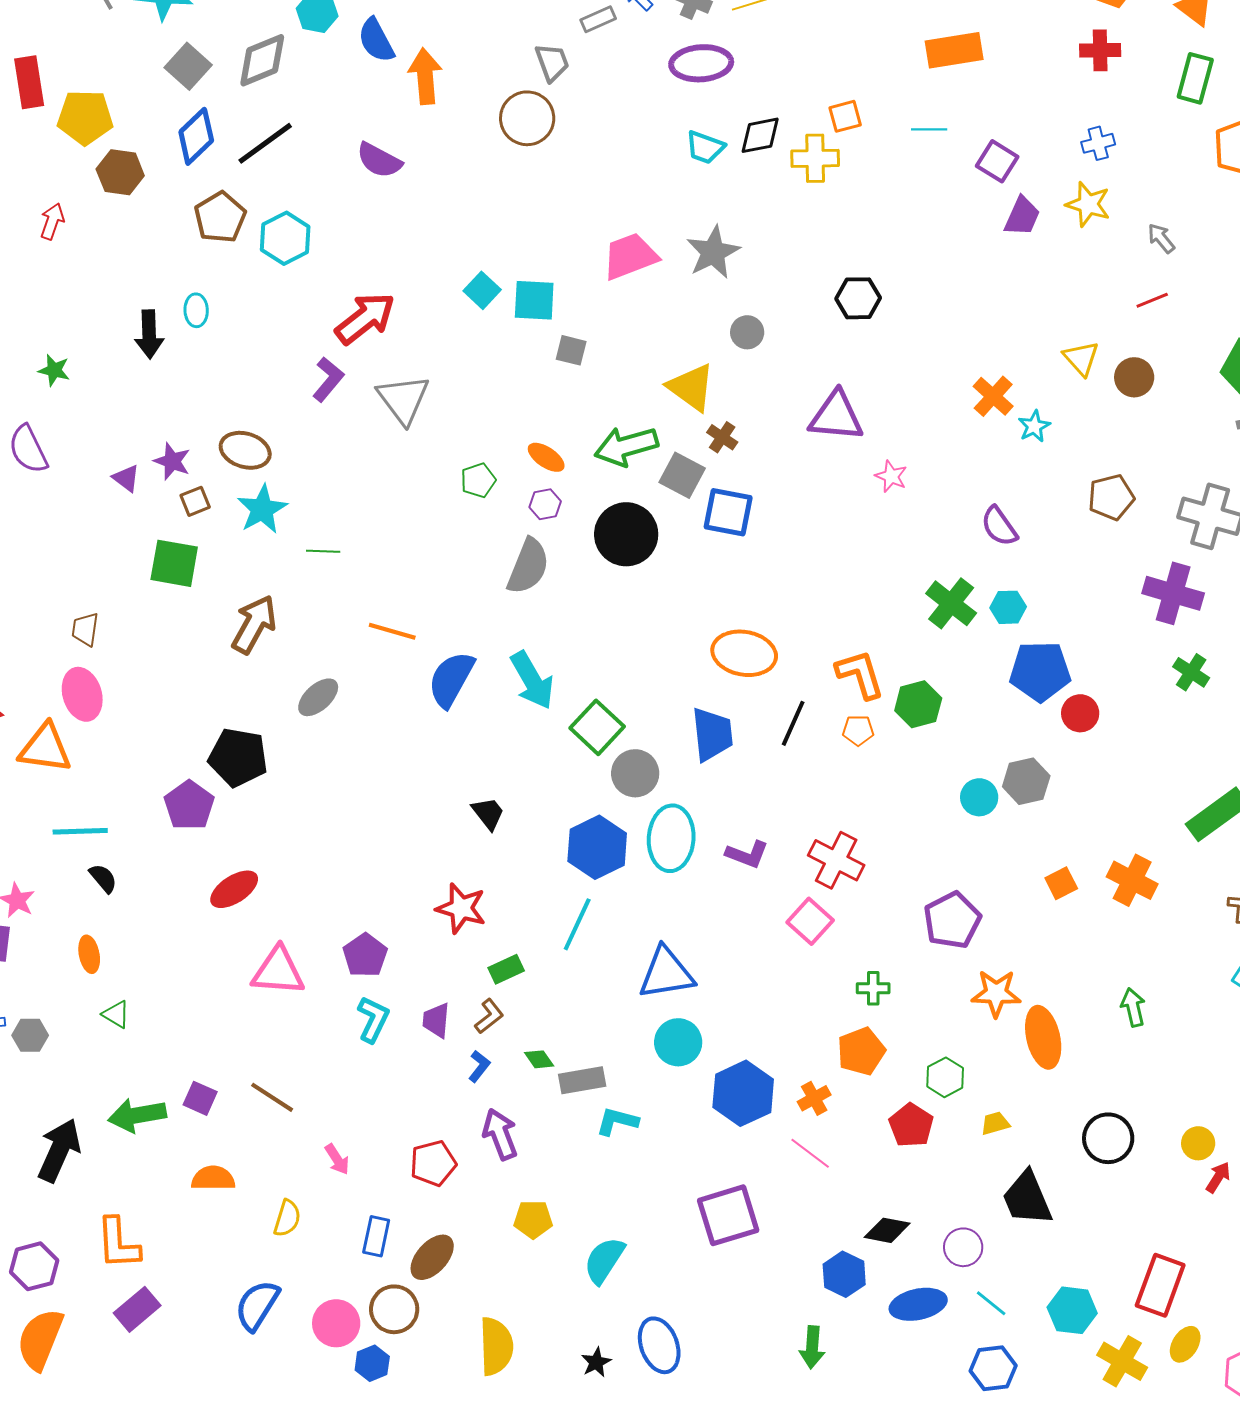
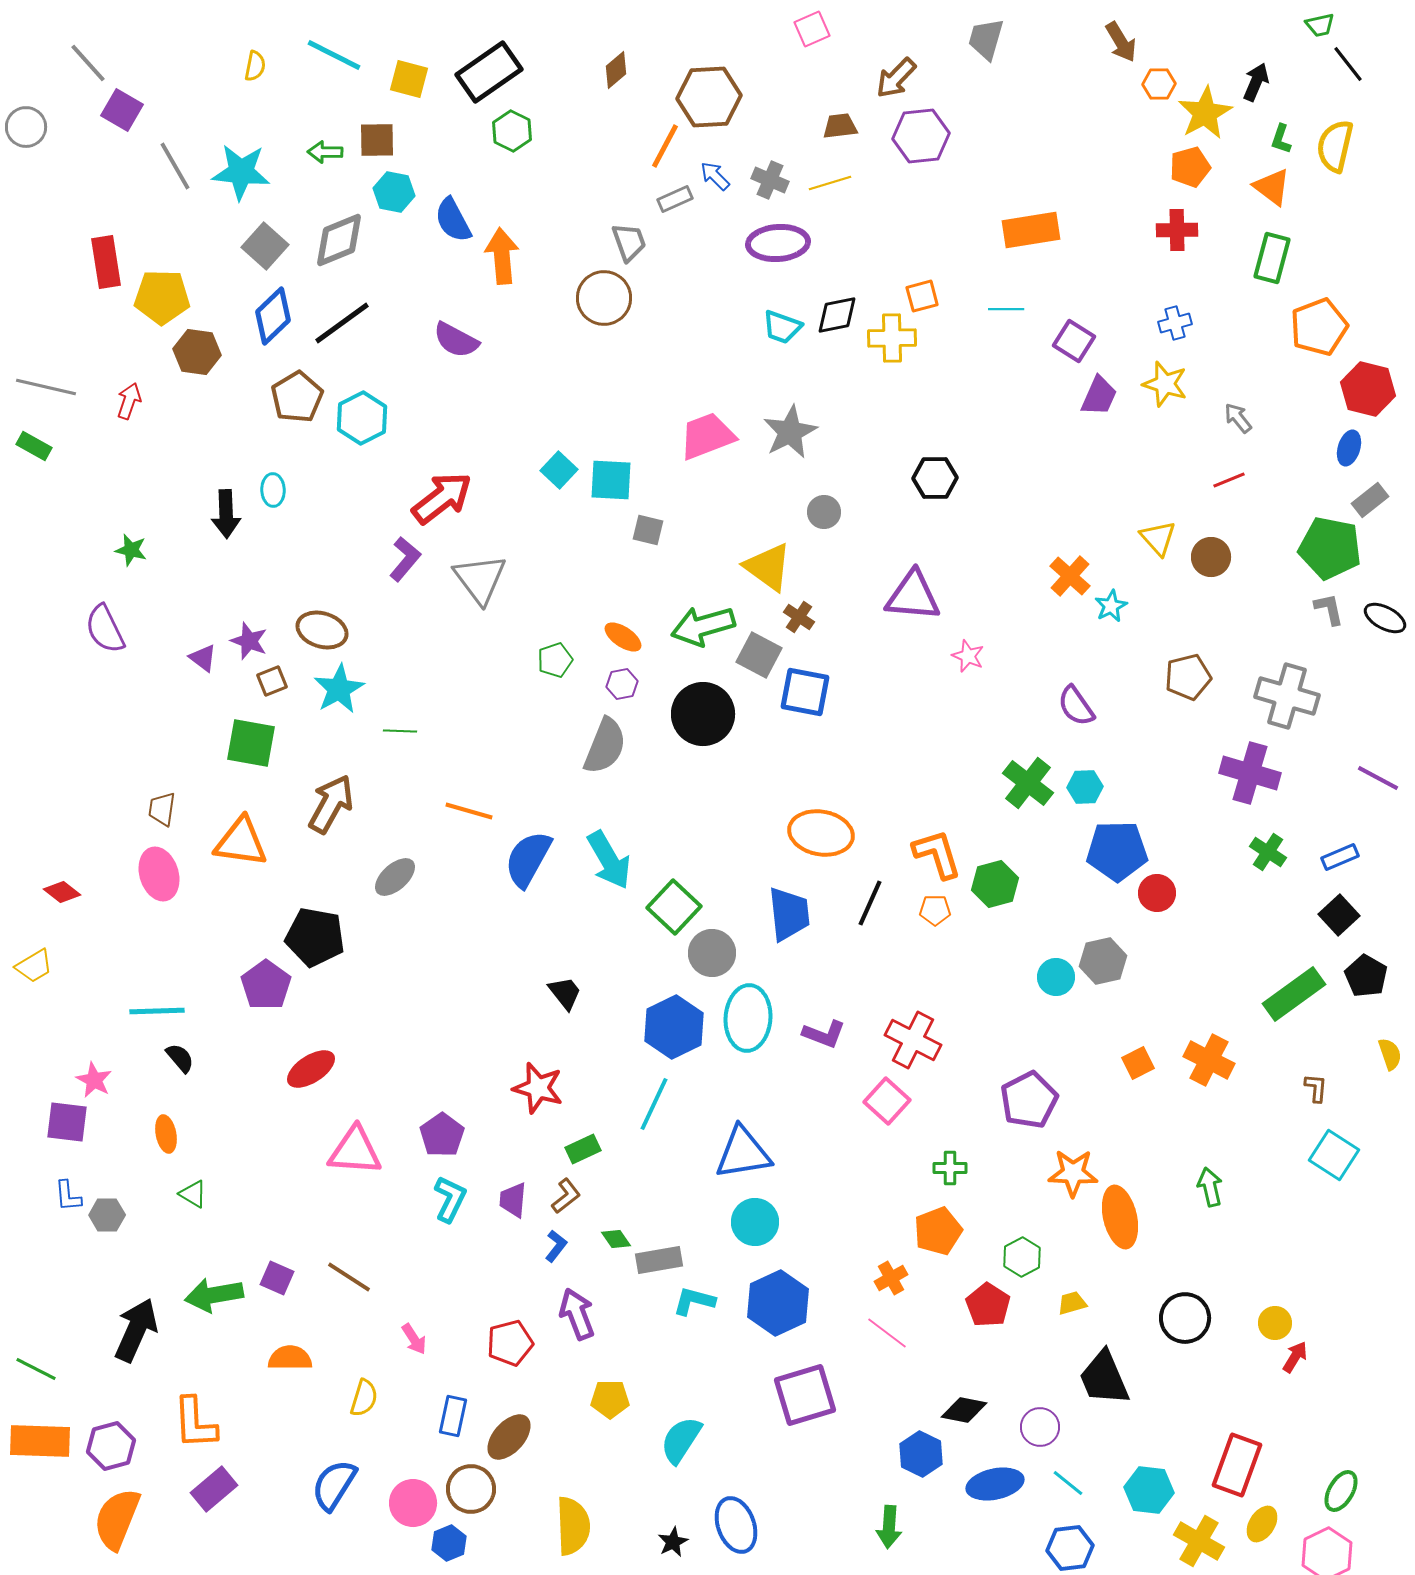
orange triangle: (45, 748) -> (241, 842), moved
blue hexagon: (743, 1093) -> (778, 1303), moved

